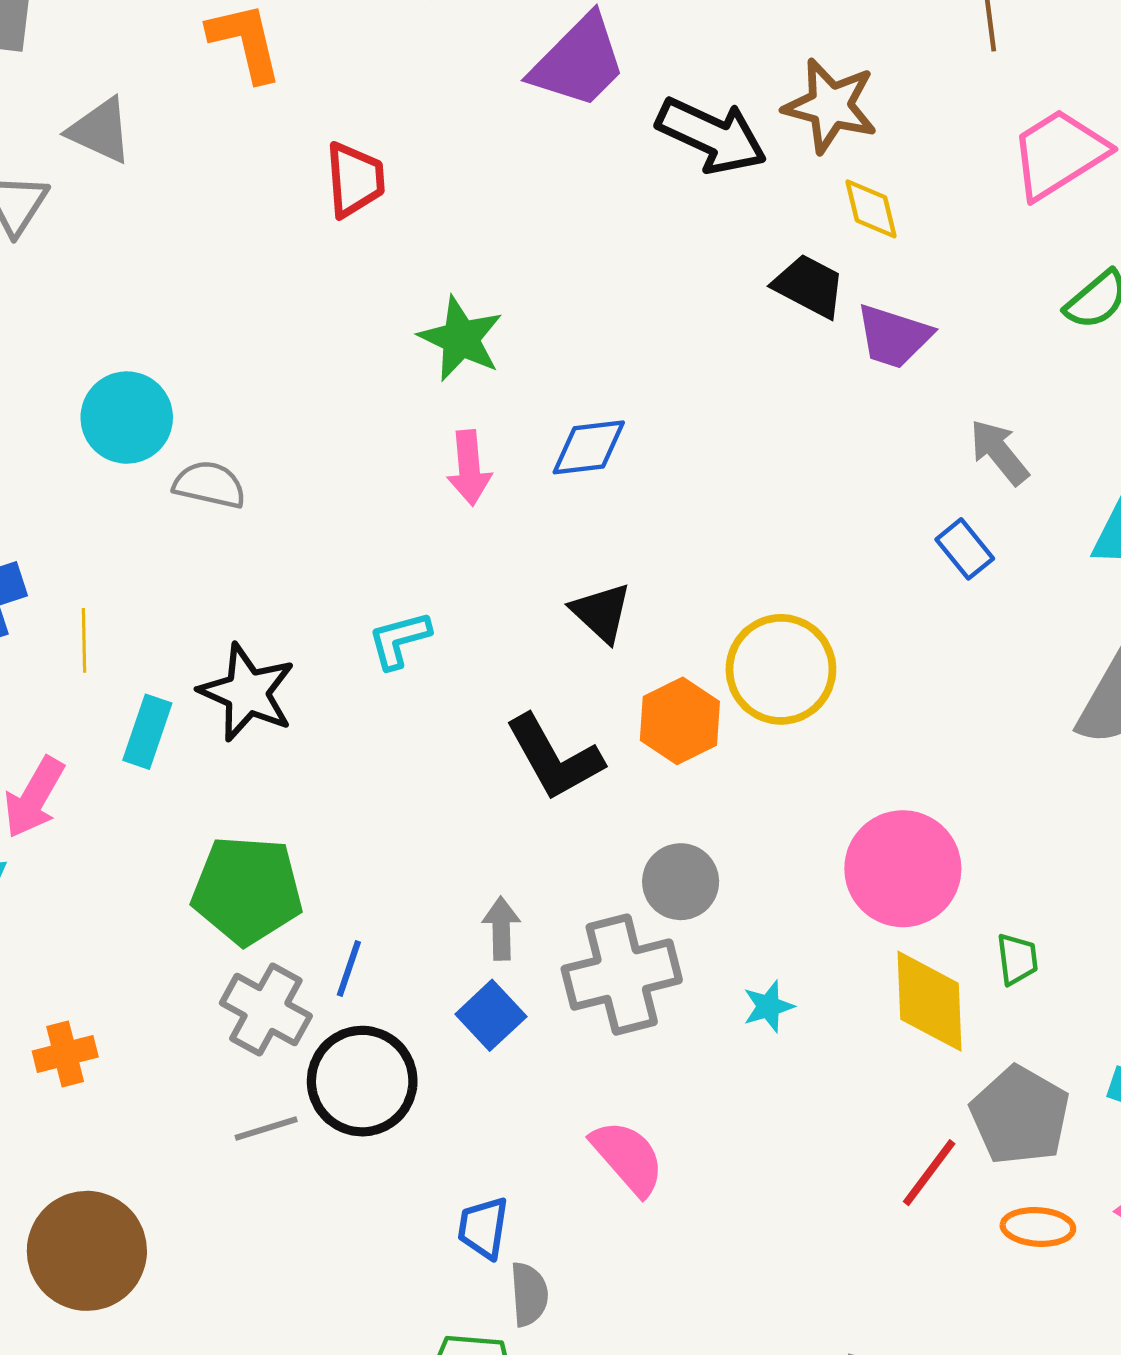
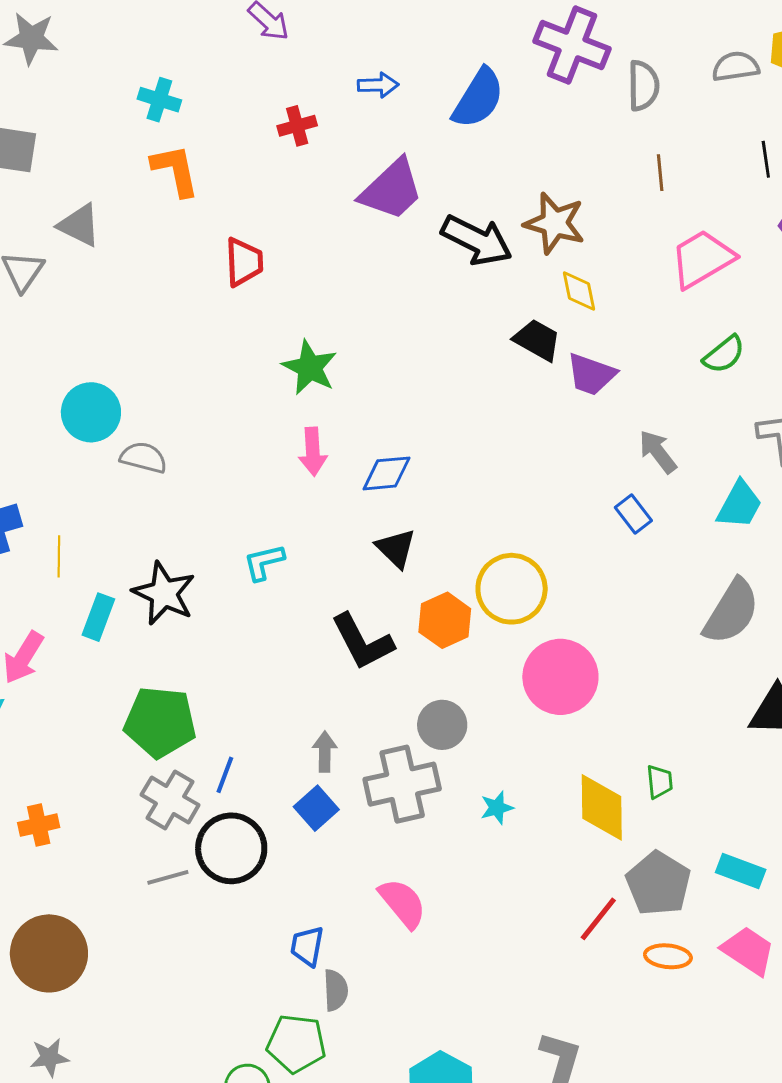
blue diamond: (589, 447) -> (387, 473), moved
pink circle: (903, 869) -> (560, 677), moved

